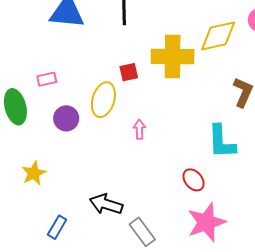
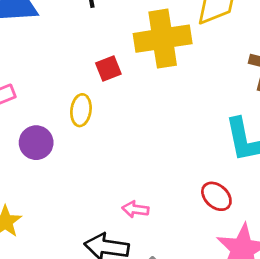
yellow ellipse: (103, 100) -> (81, 110), size x0.7
pink arrow: (139, 129) -> (135, 209), moved, turned -72

